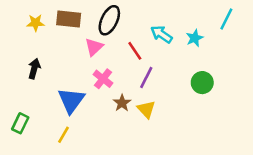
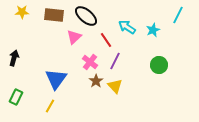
black ellipse: (109, 20) -> (86, 16), turned -75
yellow star: (36, 23) -> (22, 12), moved
black arrow: (34, 69) -> (14, 58), moved
pink cross: (103, 79) -> (90, 62), moved

